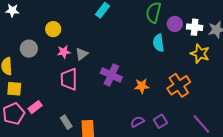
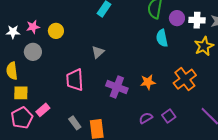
white star: (12, 10) -> (13, 32), moved
pink star: (64, 52) -> (33, 27), moved
gray triangle: (82, 54) -> (98, 52), moved
yellow star: (200, 54) -> (204, 46), turned 30
purple cross: (111, 75) -> (117, 87), moved

